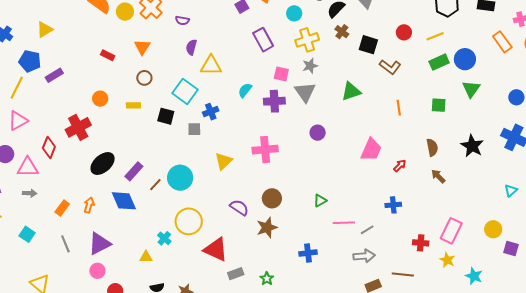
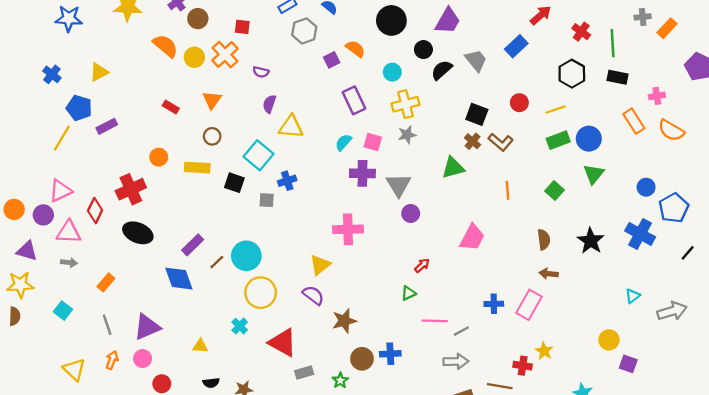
brown cross: (342, 32) -> (473, 141), moved
cyan semicircle: (245, 90) -> (343, 142), moved
gray triangle: (305, 92) -> (399, 185), moved
yellow rectangle: (133, 105) -> (197, 168), size x1.5
green square: (439, 105) -> (554, 190), turned 35
pink triangle: (18, 121) -> (60, 191), moved
yellow triangle: (224, 161) -> (320, 265), moved
black ellipse: (103, 164) -> (138, 233), moved, turned 60
red arrow: (400, 166) -> (422, 265), moved
brown arrow: (438, 176) -> (549, 274), turned -42
brown circle: (272, 198) -> (362, 359), moved
orange arrow: (89, 205) -> (112, 360), moved
yellow circle: (189, 221) -> (261, 293), moved
pink rectangle: (451, 231) -> (529, 305), moved
cyan cross: (164, 238) -> (240, 326), moved
red cross: (421, 243) -> (523, 366), moved
yellow star: (447, 260) -> (544, 351), moved

